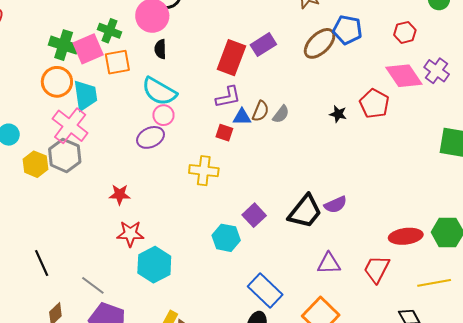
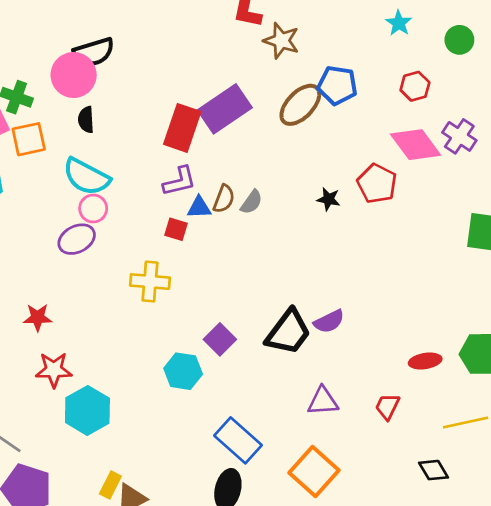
purple rectangle: (263, 45) -> (225, 109), size x1.5
red ellipse: (406, 236) -> (425, 361), size x0.7
red trapezoid: (377, 269) -> (387, 407), size x0.7

